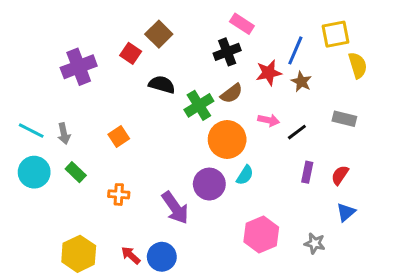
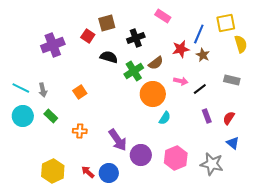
brown square: (159, 34) -> (107, 23), turned 30
black cross: (227, 52) -> (136, 38), moved
purple rectangle: (307, 172) -> (207, 116), turned -32
purple circle: (209, 184) -> (141, 155), moved
blue triangle: (346, 212) -> (233, 143), turned -40
gray star: (315, 243) -> (212, 164), size x1.6

